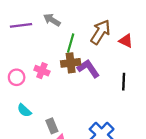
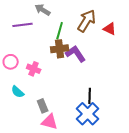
purple line: (21, 25) -> (23, 25), moved
pink cross: (42, 71) -> (34, 69), moved
black line: (124, 82) -> (90, 96), moved

